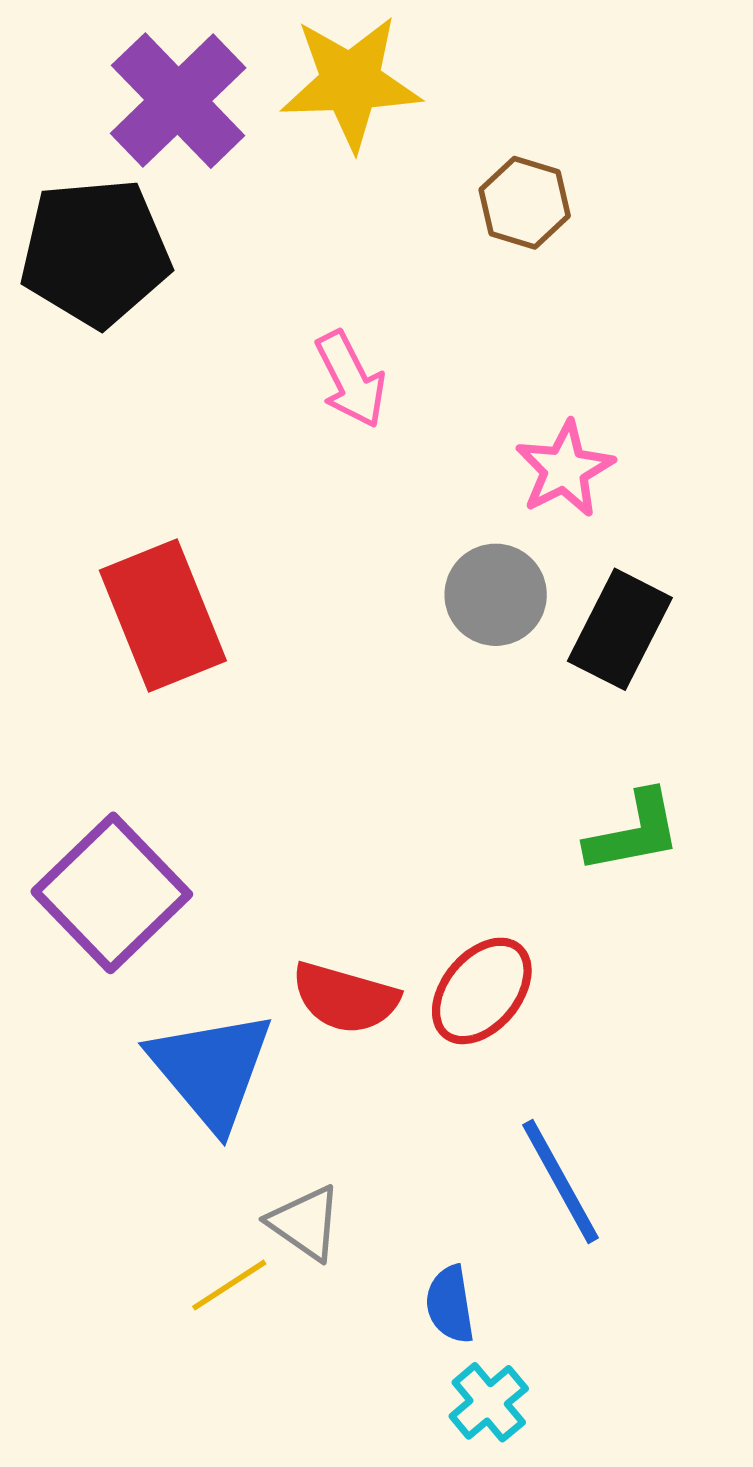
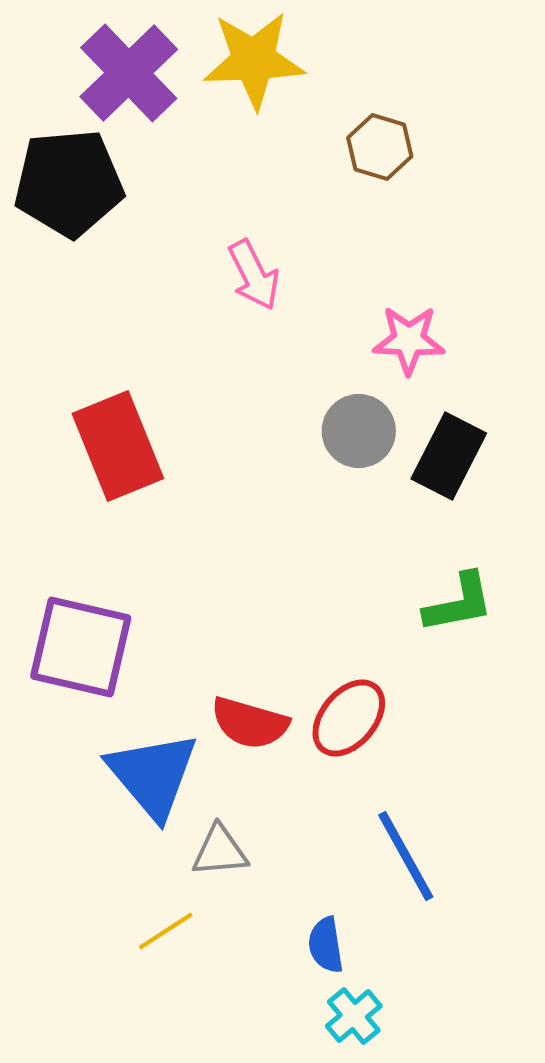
pink star: (565, 469) -> (409, 340), turned 30
purple square: (112, 893) -> (81, 647), turned -33
gray triangle: (305, 1223) -> (220, 851), moved, turned -40

